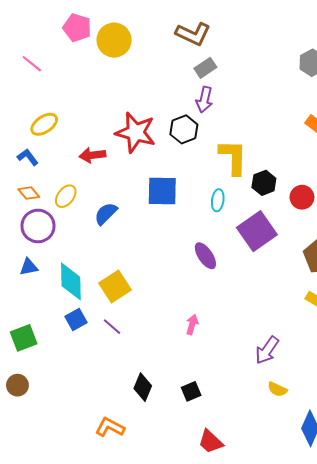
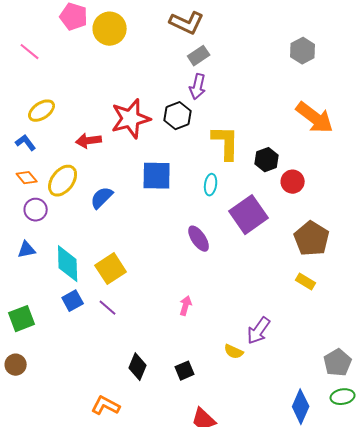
red star: (136, 132) -> (131, 119), turned -30
black hexagon: (264, 183) -> (267, 160), moved
yellow ellipse: (66, 196) -> (63, 181), size x1.4
purple circle: (38, 226) -> (36, 210), size x0.7
yellow semicircle: (277, 389) -> (234, 352), moved

